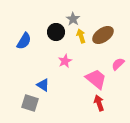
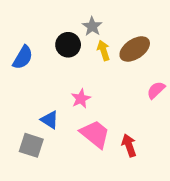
pink star: (65, 61) -> (81, 99), moved
pink trapezoid: (96, 79) -> (95, 134), moved

